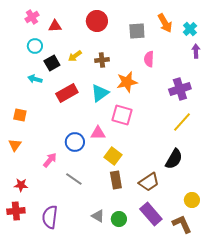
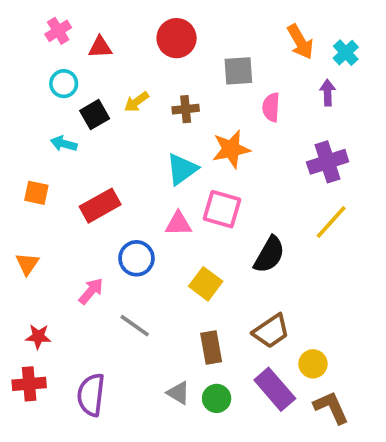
gray square: (137, 31) -> (238, 71), moved
purple arrow: (196, 51) -> (328, 93), moved
red rectangle: (67, 93) -> (100, 206), moved
orange square: (20, 115) -> (36, 193), moved
pink triangle: (98, 133) -> (178, 224), moved
black semicircle: (174, 159) -> (269, 255), moved
brown rectangle: (116, 180) -> (211, 347), moved
yellow circle: (192, 200) -> (313, 364), moved

